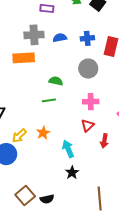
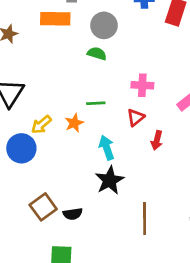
gray circle: (88, 69) -> (104, 25), moved
green line: (49, 100) -> (96, 103), moved
black star: (72, 173) -> (110, 180), size x1.5

